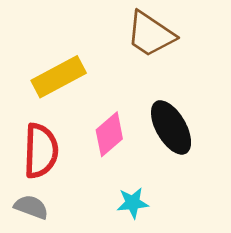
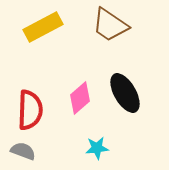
yellow rectangle: (59, 77) -> (43, 27), moved

